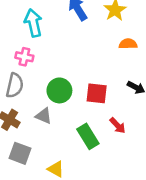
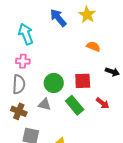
orange semicircle: (128, 44) -> (93, 46), moved, turned 32
green rectangle: (88, 136) -> (75, 105), moved

